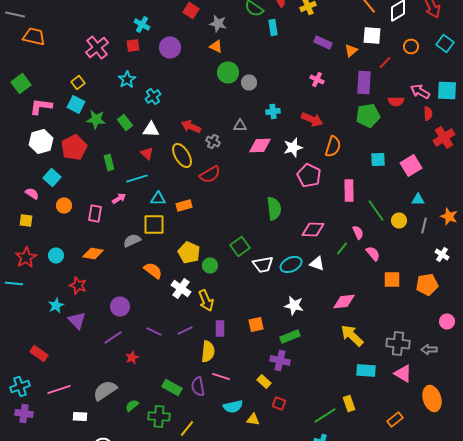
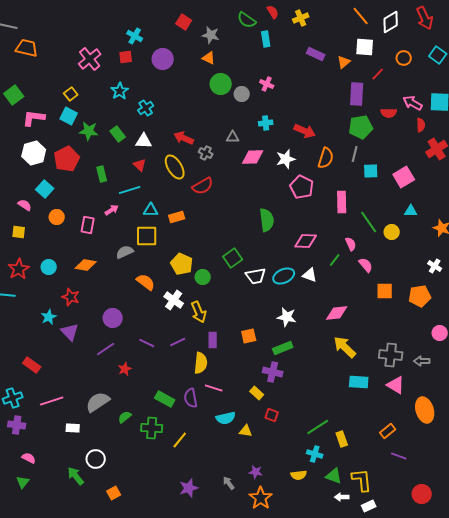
pink cross: (317, 80) -> (267, 84), moved
gray line: (424, 226) -> (355, 154), moved
yellow rectangle: (349, 404) -> (342, 439), moved

